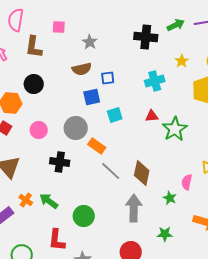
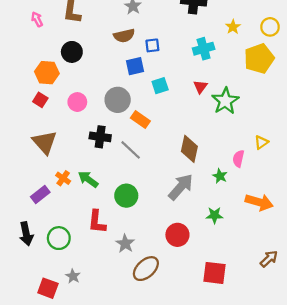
red triangle: (152, 116) -> (200, 87), turned -48
gray line: (111, 171) -> (131, 150), moved
gray arrow: (134, 208) -> (181, 187), turned 40

